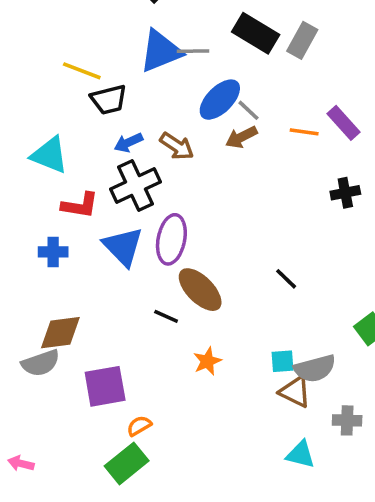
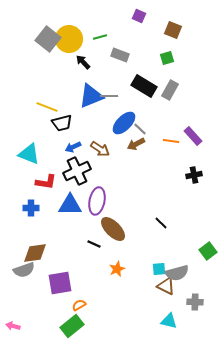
blue triangle: (123, 247) -> (70, 205), turned -45

